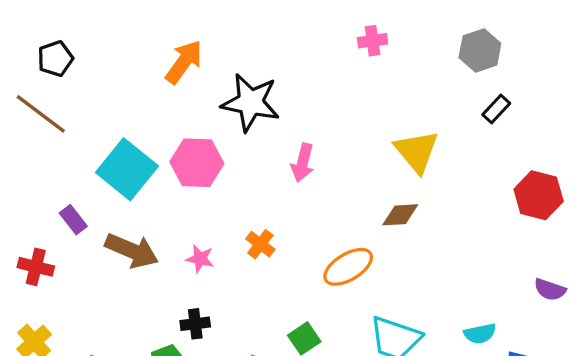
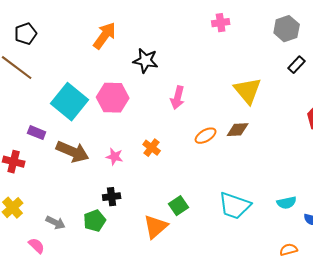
black star: (251, 103) -> (146, 61), size x0.7
purple rectangle: (73, 220) -> (37, 133), turned -30
orange ellipse: (348, 267) -> (206, 136), moved, size x0.7

